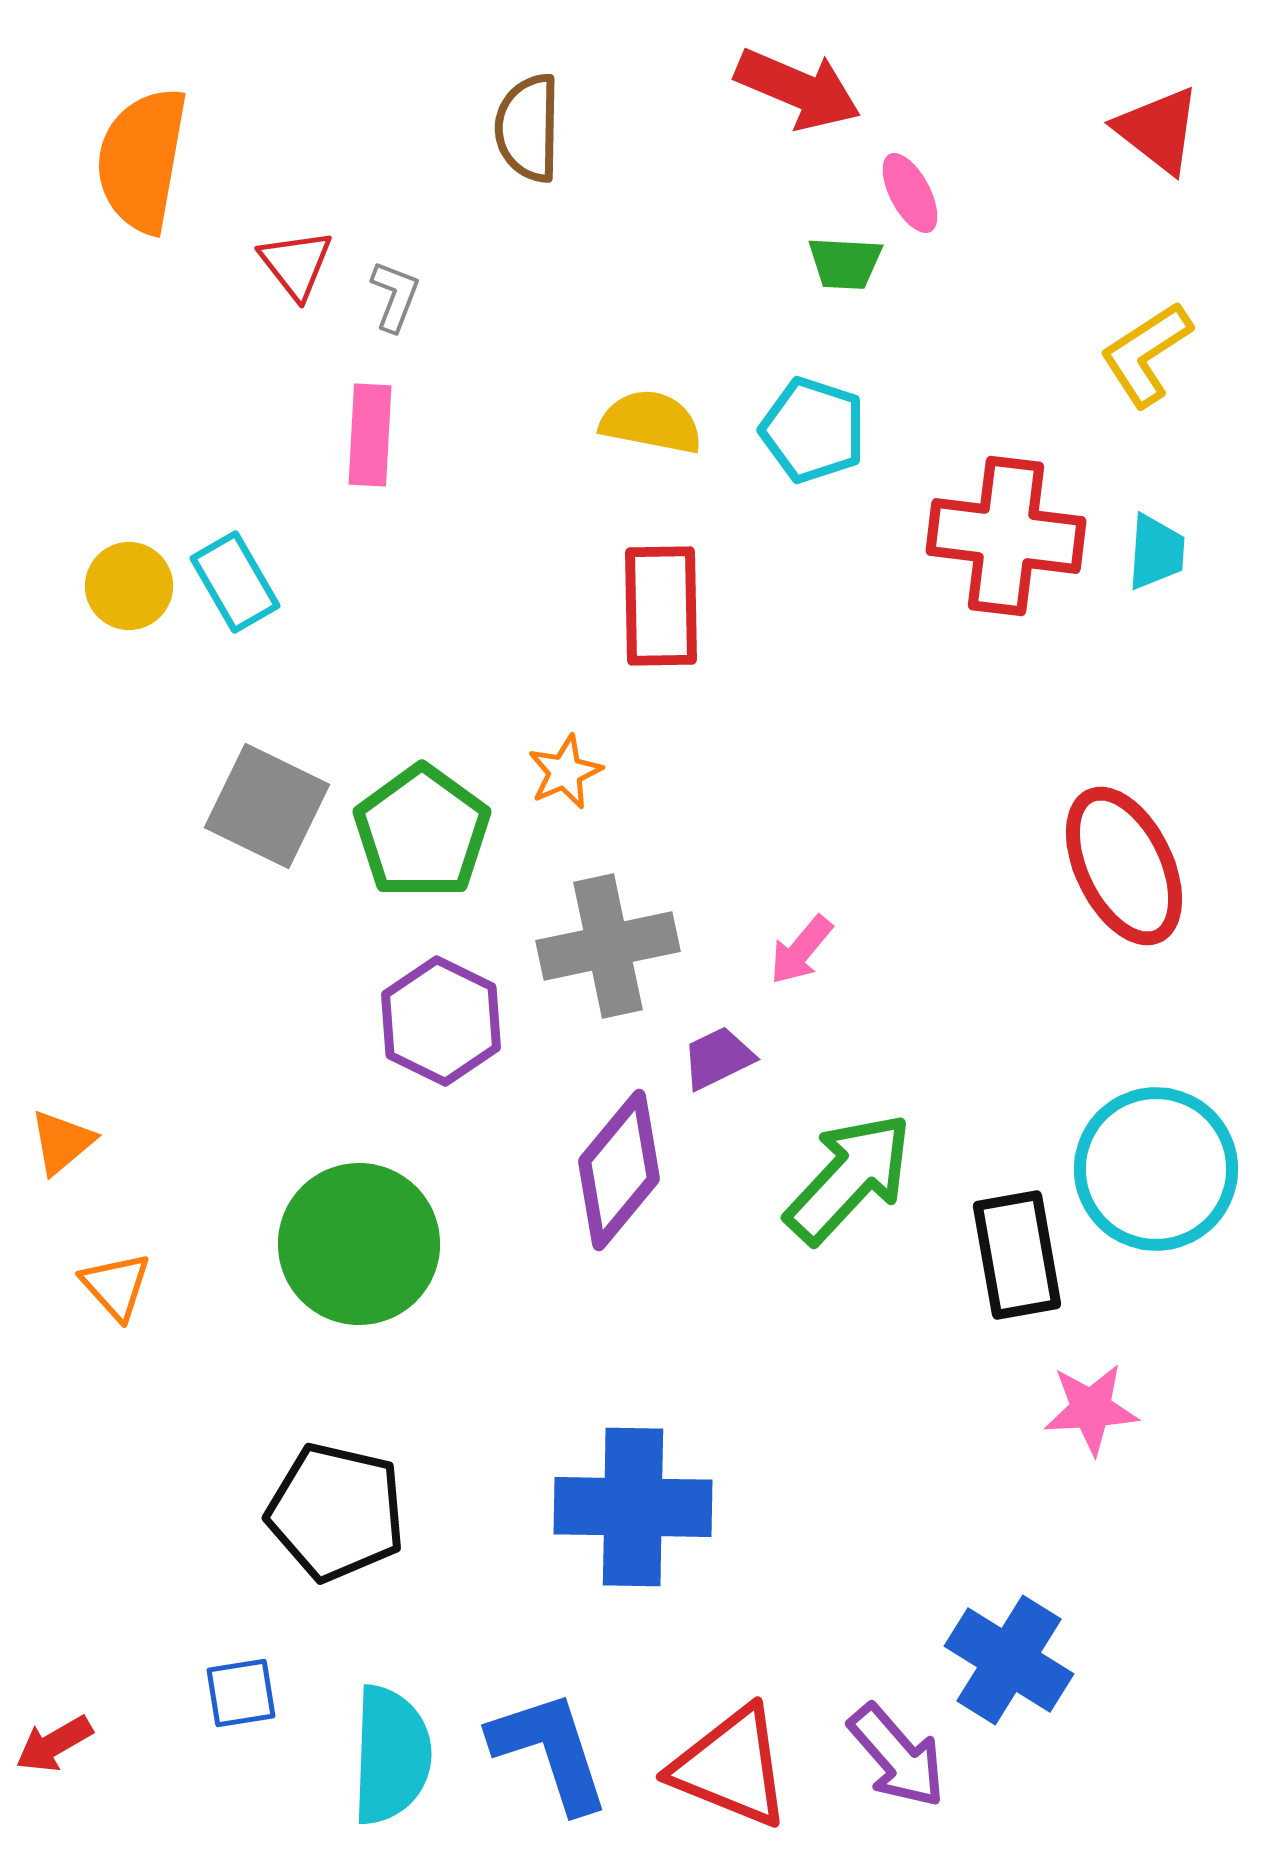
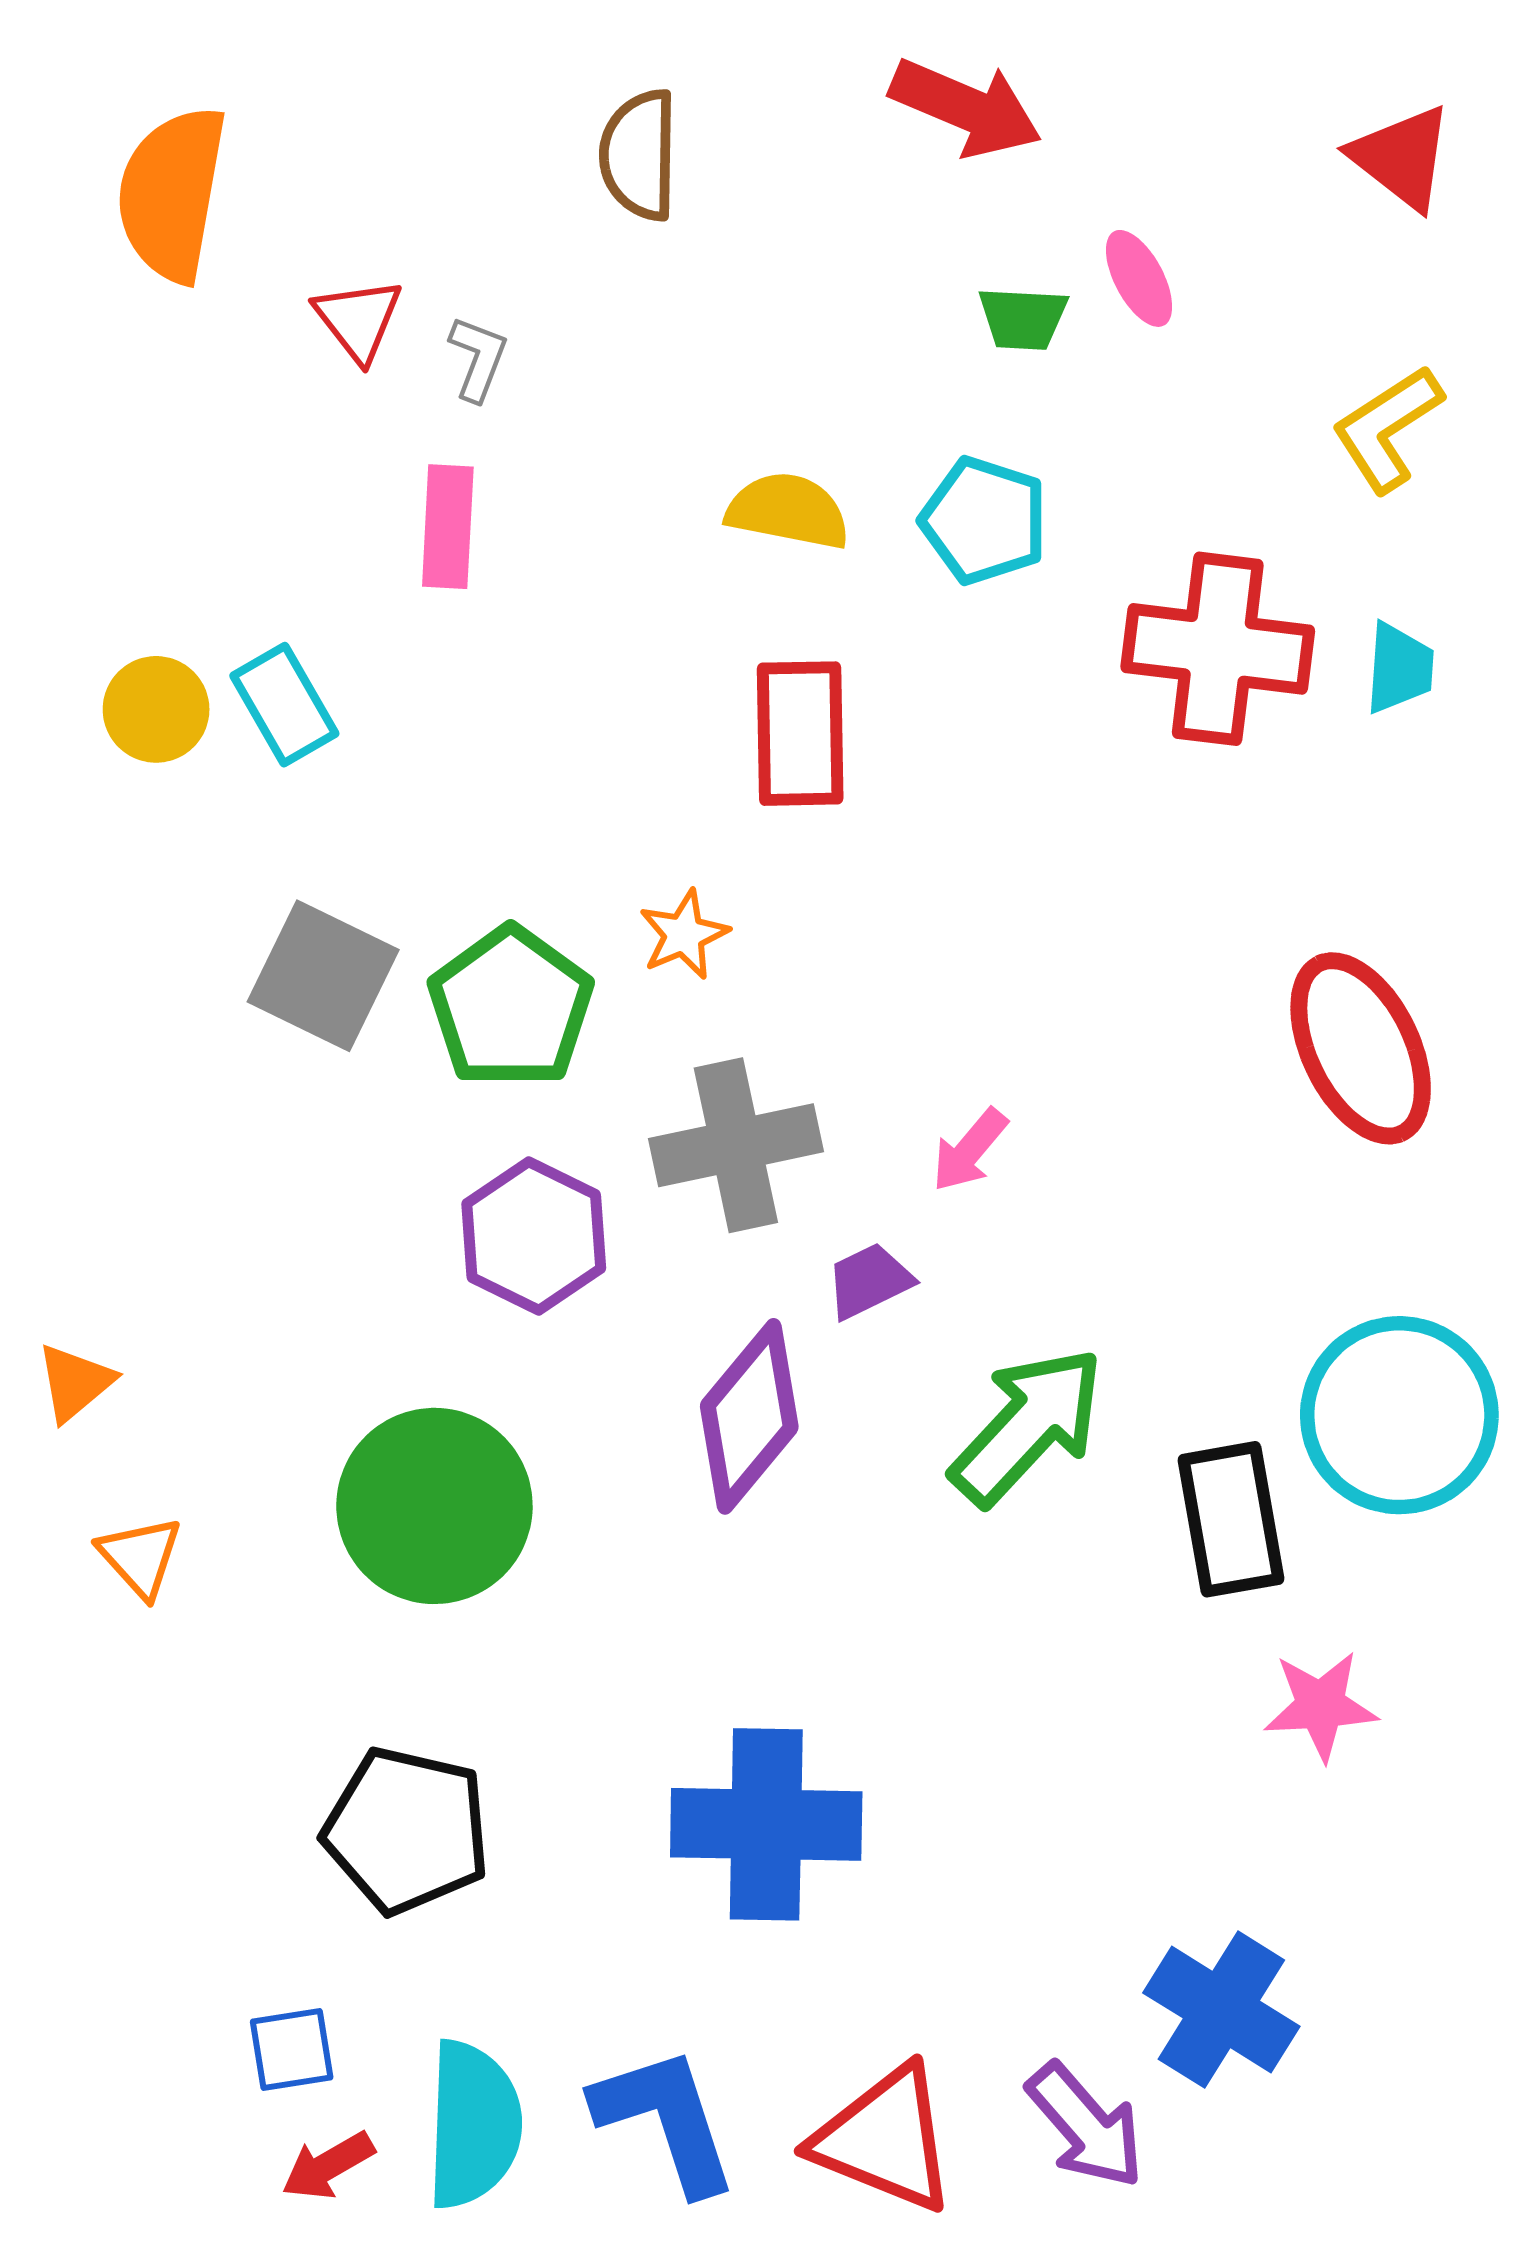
pink ellipse: (910, 193) -> (1139, 278), moved
red arrow: (54, 1744) -> (328, 2166), moved

